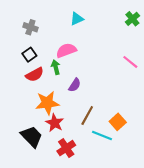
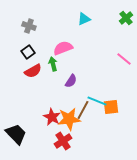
cyan triangle: (77, 19) -> (84, 19), moved
orange star: (47, 103) -> (69, 119), moved
orange square: (118, 122) -> (111, 107), moved, turned 35
cyan line: (102, 135) -> (97, 101), moved
black trapezoid: (32, 137) -> (16, 134), moved

